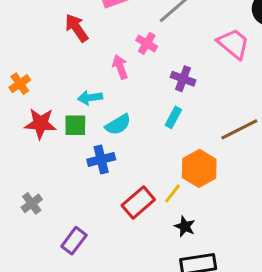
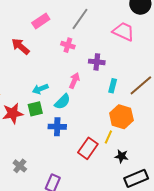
pink arrow: (120, 67) -> (74, 81), moved, turned 56
cyan rectangle: (173, 117) -> (113, 86), moved
blue cross: (101, 160) -> (57, 127), turned 30

